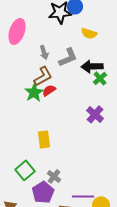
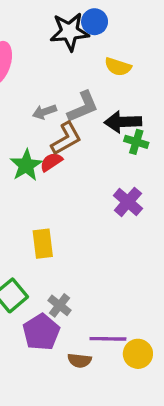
gray arrow: (44, 52) -> (44, 112), moved, turned 88
brown L-shape: (43, 76) -> (66, 139), moved
green cross: (100, 78) -> (136, 142), turned -32

